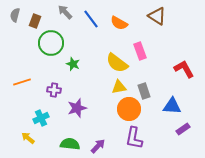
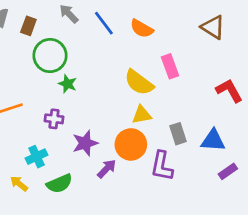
brown triangle: (157, 16) -> (213, 27), moved
green star: (73, 64) -> (68, 84), moved
gray rectangle: (144, 91) -> (178, 134), moved
orange circle: (129, 109) -> (131, 144), moved
purple L-shape: (134, 138) -> (162, 166), moved
green semicircle: (70, 144) -> (59, 184), moved, turned 150
purple arrow: (98, 146) -> (107, 169), moved

